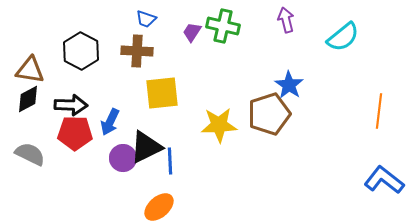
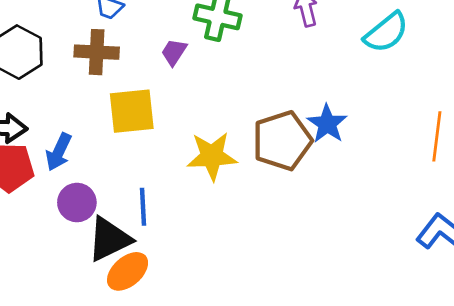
purple trapezoid: (192, 32) -> (174, 52), moved
blue star: (289, 85) -> (327, 124), moved
black triangle: (146, 147) -> (109, 239), moved

